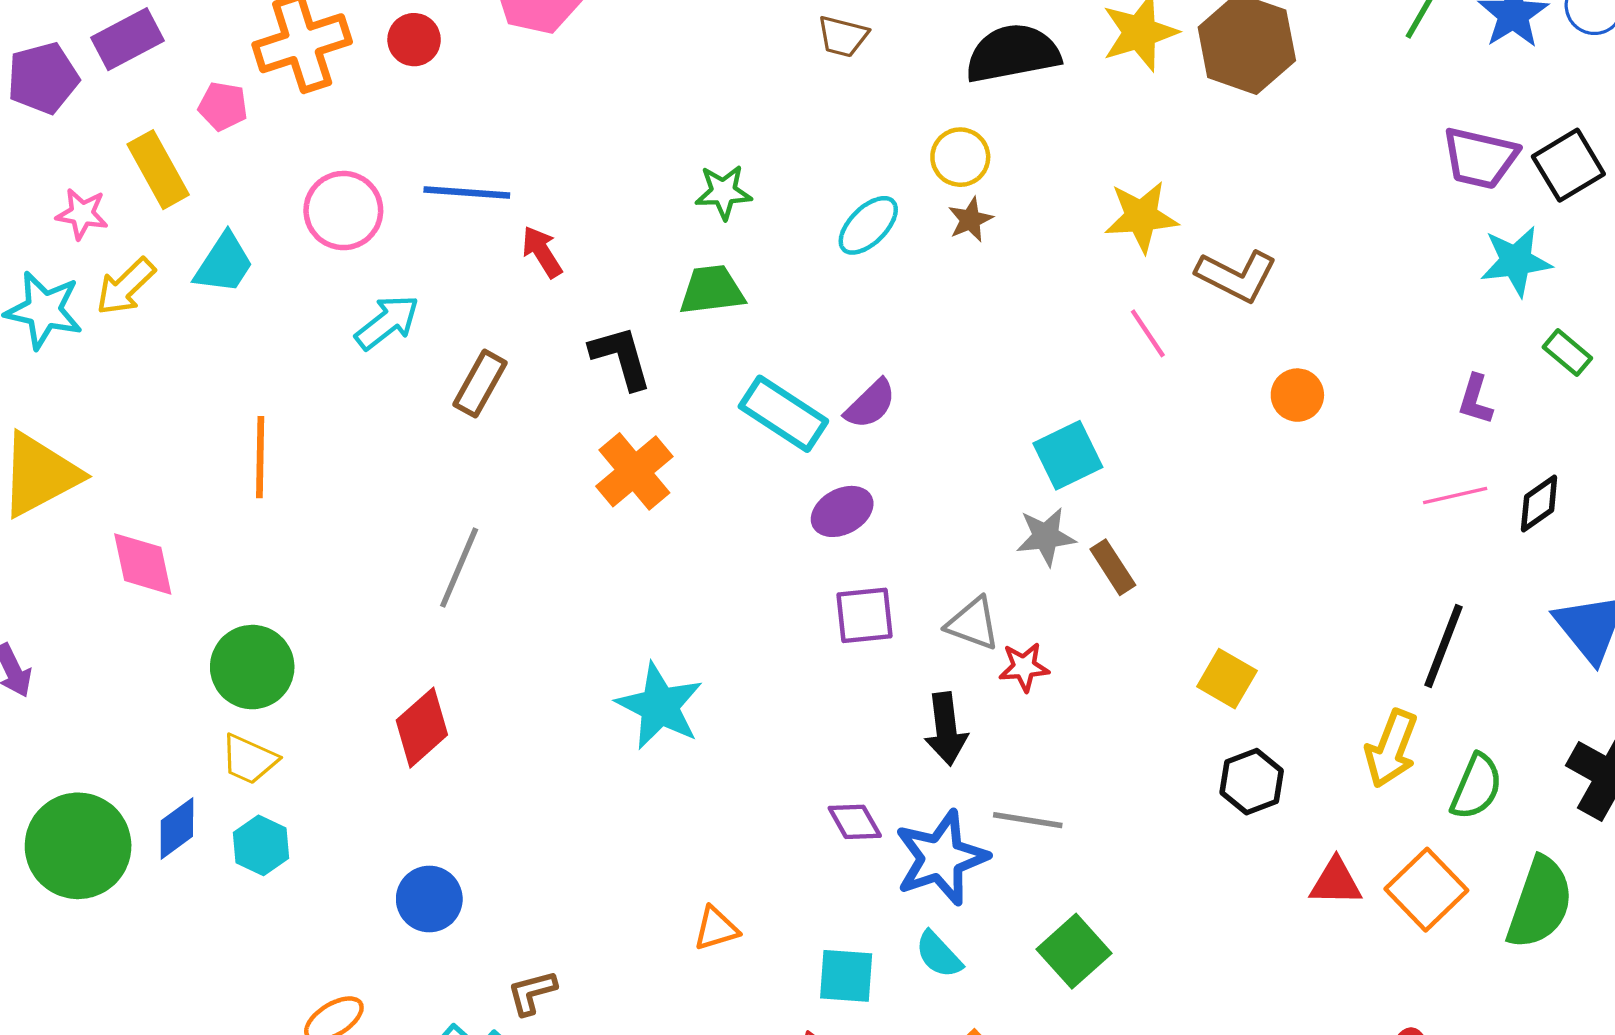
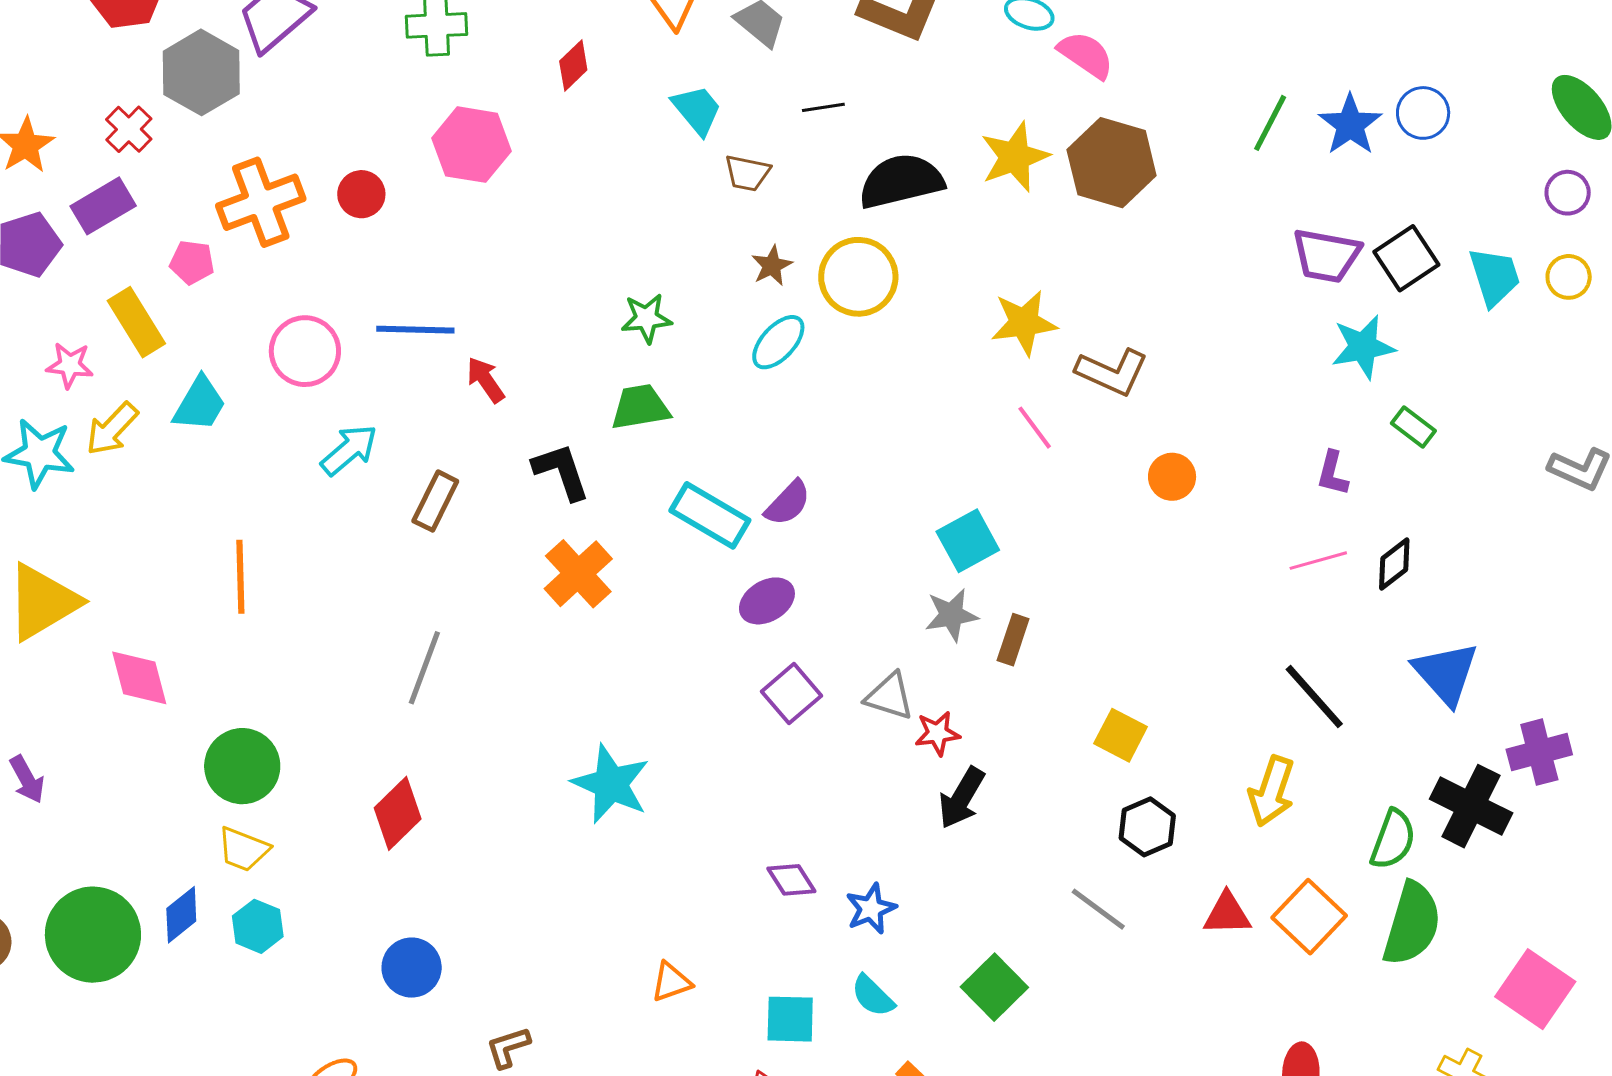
yellow circle: (960, 157) -> (858, 277), size x1.5
brown star: (970, 220) -> (772, 266), moved
brown rectangle: (1113, 567) -> (1013, 640), turned 54
purple square: (864, 615) -> (791, 694), turned -32
black line: (1443, 646) -> (1314, 697), turned -60
black arrow: (946, 729) -> (962, 798), moved, turned 40
green semicircle: (1476, 787) -> (1393, 839), moved
gray line: (1028, 820) -> (1098, 909), moved, turned 30
blue star: (941, 858) -> (871, 909), size x0.6

